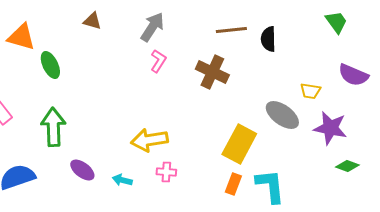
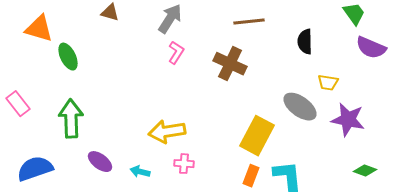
black semicircle: (268, 39) -> (305, 42), moved
purple semicircle: (353, 75) -> (371, 48), moved
green diamond: (347, 166) -> (365, 171), moved

